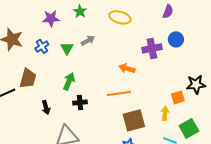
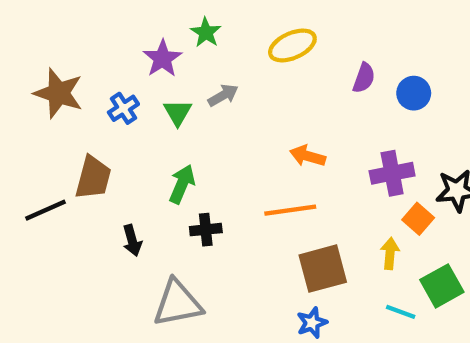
purple semicircle: (168, 11) -> (364, 78), moved
yellow ellipse: (120, 17) -> (292, 45), turned -40
purple star: (51, 18) -> (162, 58), moved, turned -30
purple cross: (152, 48) -> (392, 173), moved
orange square: (178, 97) -> (418, 219), turned -32

